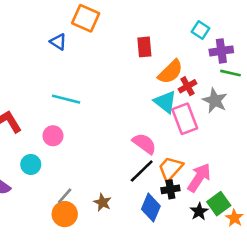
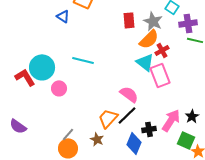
cyan line: (66, 99) -> (83, 60), moved
gray star: (215, 101) -> (153, 21), moved
cyan circle: (31, 164) -> (42, 67), moved, size x1.6
orange trapezoid: (170, 168) -> (108, 118), moved
green square: (219, 204) -> (186, 140), turned -30
black star: (199, 211) -> (192, 116), moved

